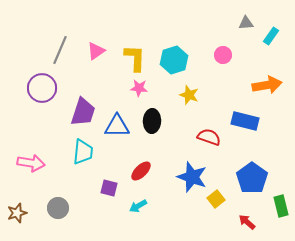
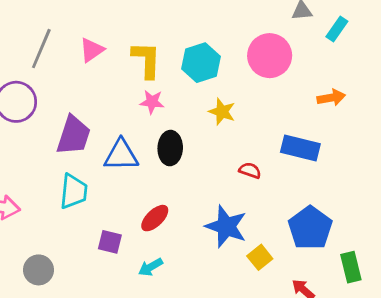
pink circle: (223, 55) -> (270, 56), size x1.8
orange arrow: (267, 85) -> (331, 98), size x0.7
red semicircle: (209, 137) -> (250, 170), size x0.7

